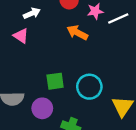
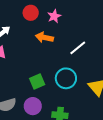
white line: (118, 18) -> (78, 48), moved

